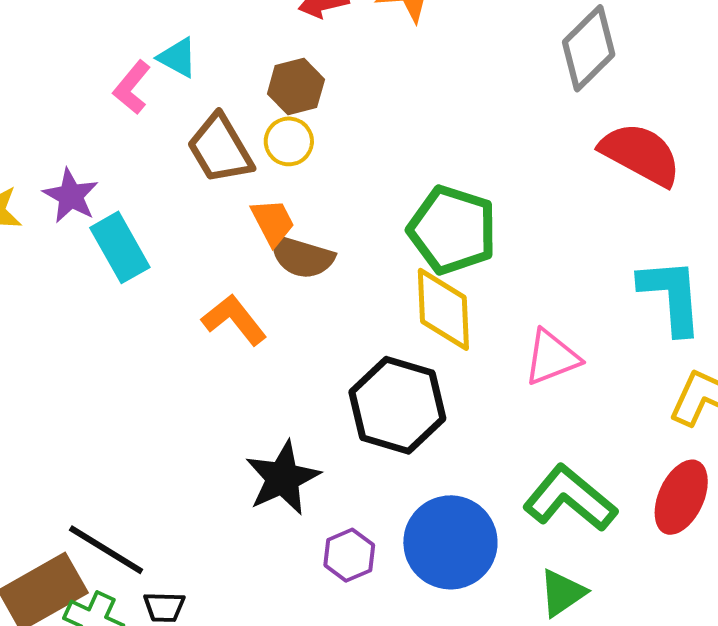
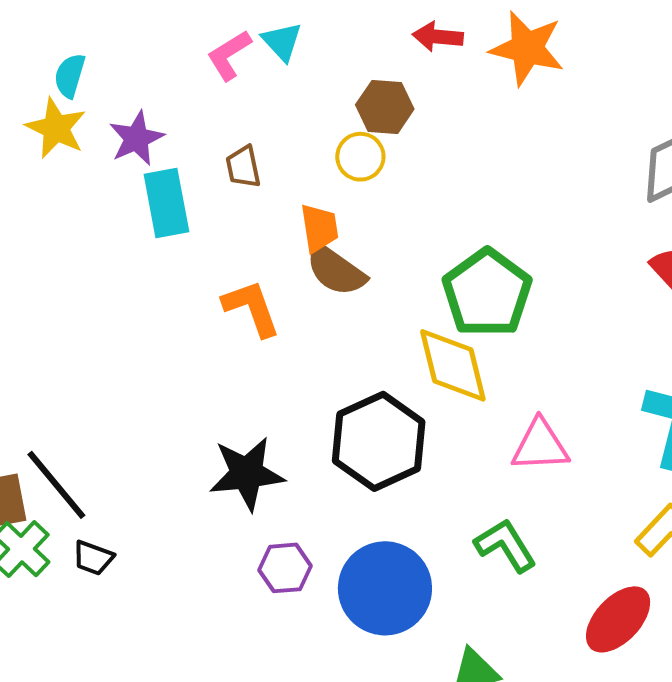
brown trapezoid: (220, 149) -> (243, 167), moved, size x0.6
yellow diamond: (443, 309) -> (453, 365), turned -30
green L-shape: (570, 498) -> (506, 545), moved, size x0.7

